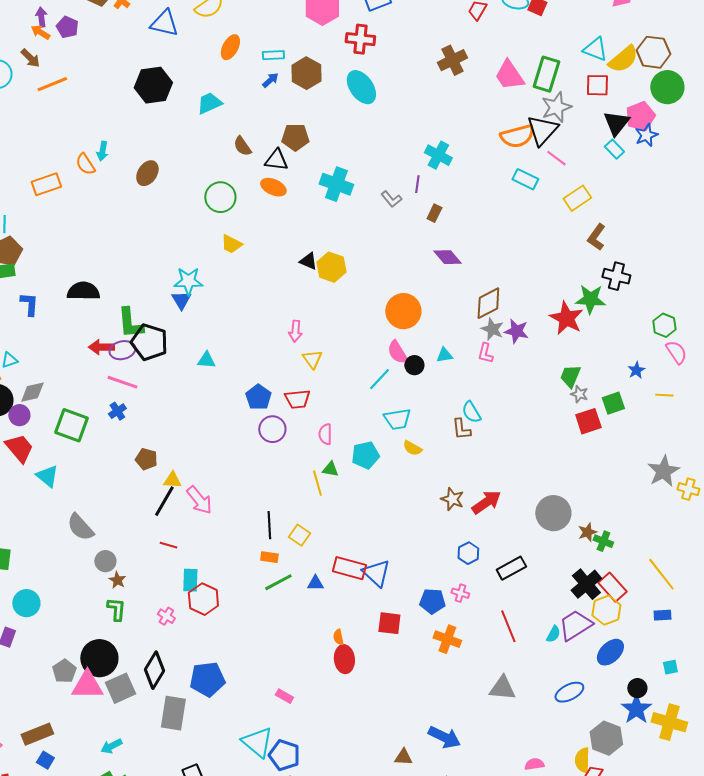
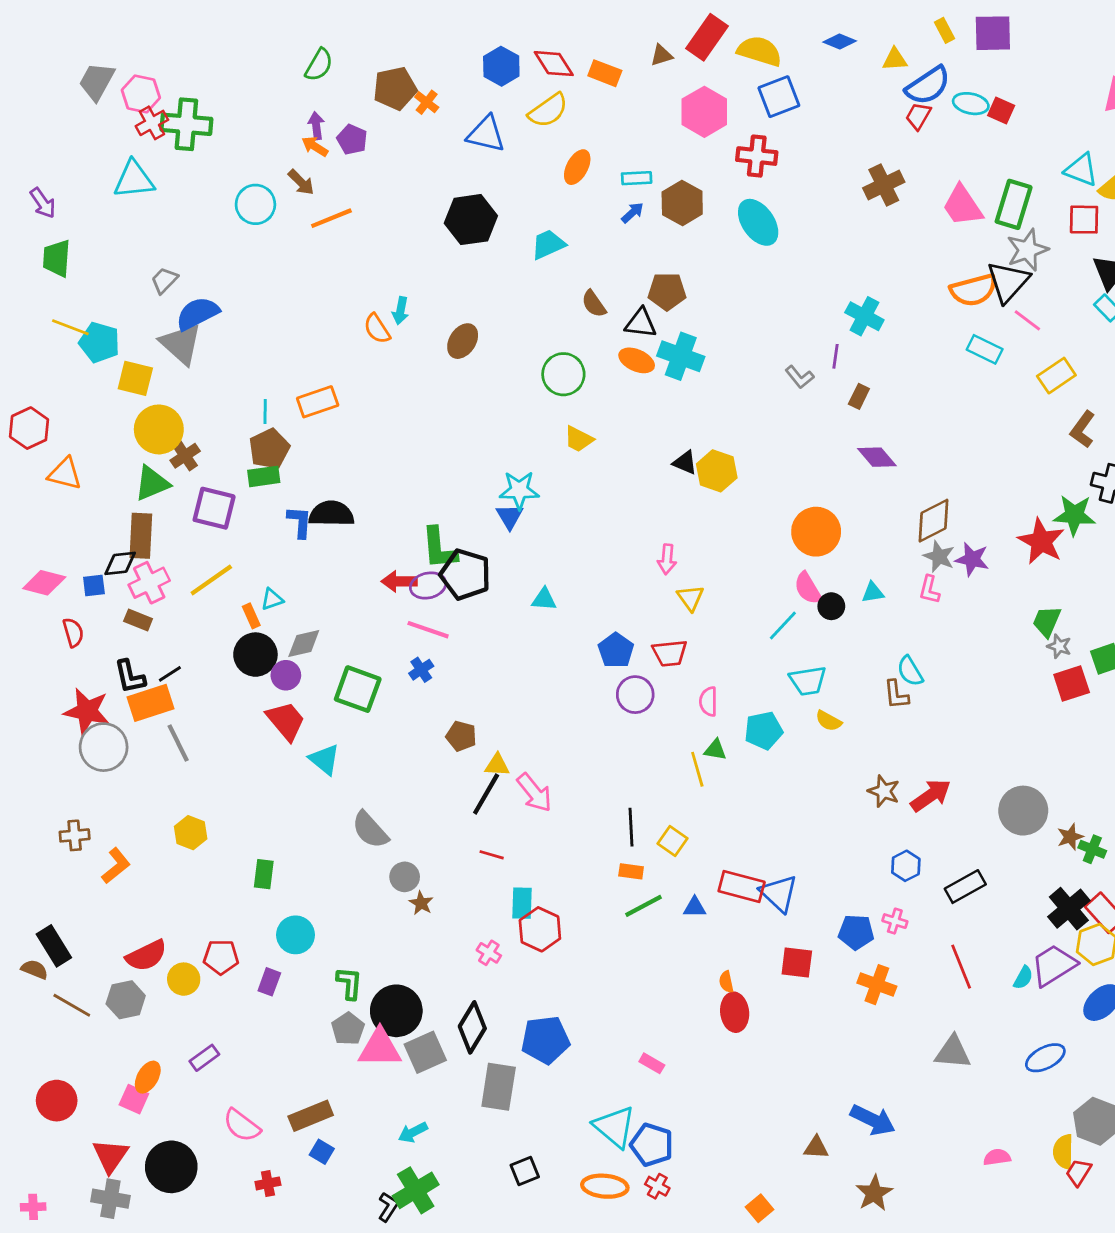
orange rectangle: (46, 184) -> (318, 402), moved
cyan cross: (336, 184) -> (681, 356), moved
black semicircle: (83, 291) -> (331, 514), moved
green L-shape: (116, 609) -> (349, 983), moved

